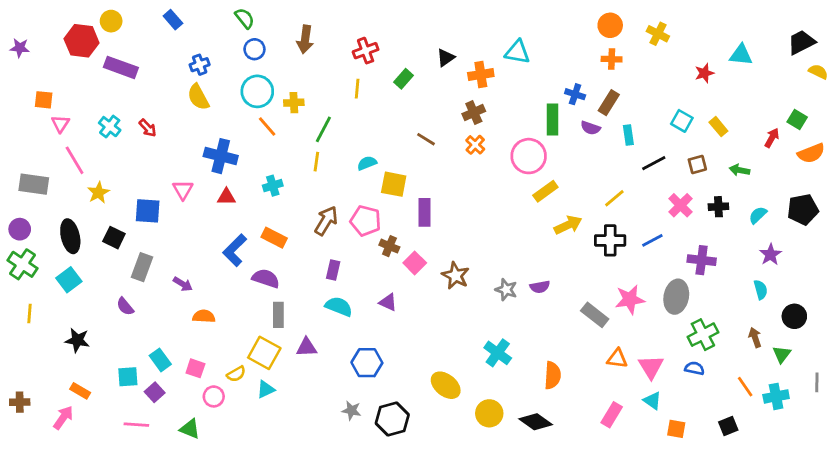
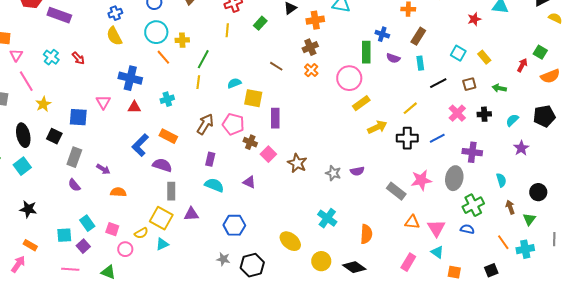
brown rectangle: (609, 103) -> (418, 36), moved
cyan semicircle: (761, 290) -> (501, 180), moved
purple semicircle: (125, 306) -> (74, 185), moved

